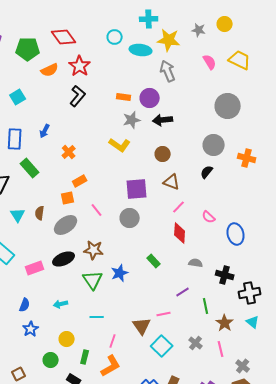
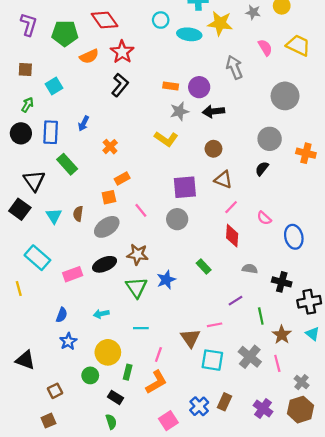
gray arrow: (168, 71) -> (234, 67), moved
yellow circle: (67, 339) -> (108, 352), size x1.5
gray cross: (196, 343) -> (250, 357), size x1.5
cyan square: (162, 346) -> (212, 360), turned -35

